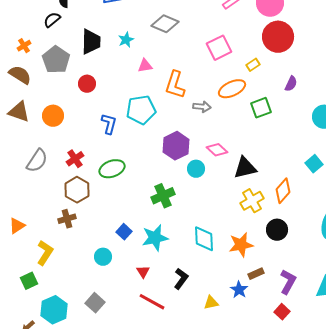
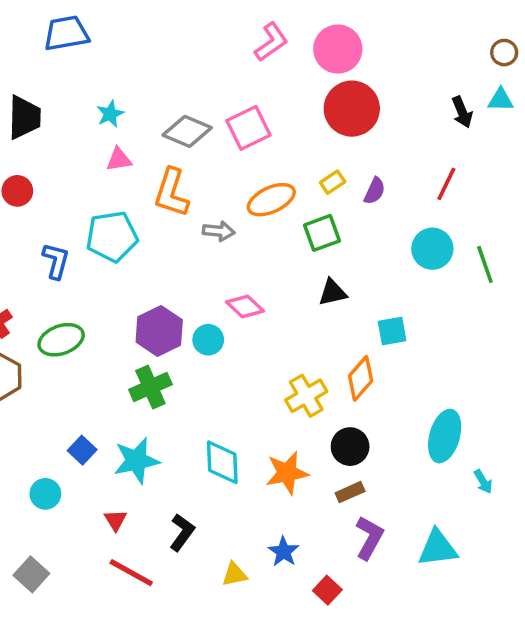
gray diamond: (165, 24) -> (187, 131), moved
cyan star: (126, 40) -> (110, 114), moved
yellow rectangle: (253, 65) -> (333, 182), moved
purple hexagon: (176, 146) -> (159, 331), moved
cyan square: (314, 164) -> (392, 331), moved, turned 30
black triangle: (245, 168) -> (333, 292), moved, size x0.7
brown rectangle: (256, 274) -> (350, 492), moved
red square: (282, 312) -> (327, 590), moved

